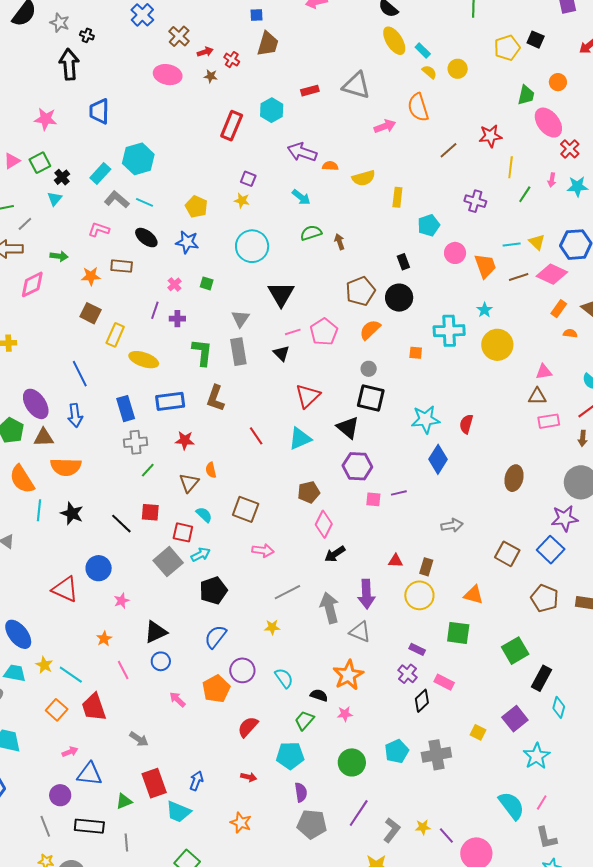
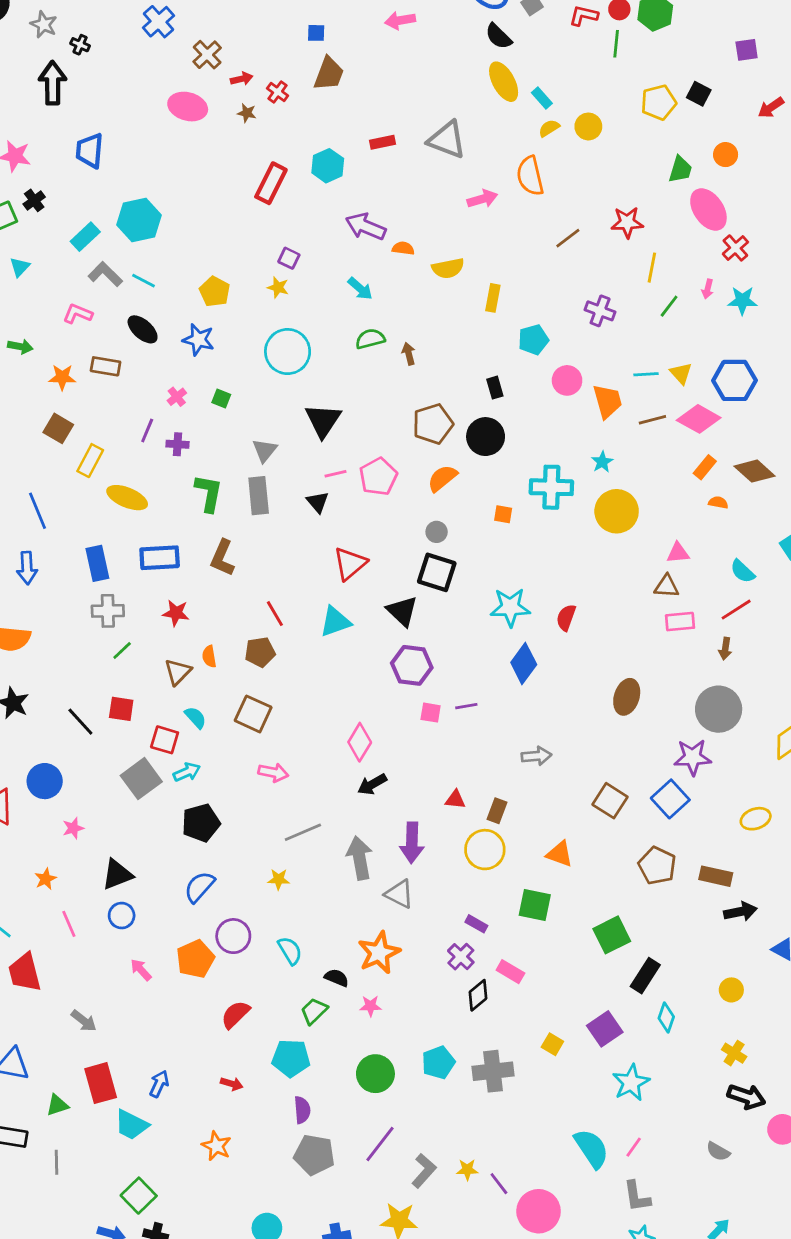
yellow semicircle: (429, 72) -> (549, 128), turned -77
black cross: (62, 177) -> (34, 200), moved
brown pentagon: (309, 492) -> (260, 652), moved

